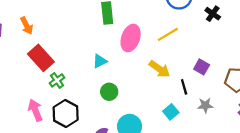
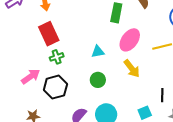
yellow arrow: (159, 69) -> (132, 69), moved
pink arrow: (35, 110) -> (31, 77), turned 60

